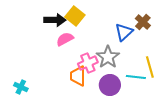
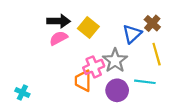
yellow square: (75, 16) -> (88, 28), moved
pink semicircle: (65, 39) -> (59, 38), moved
yellow line: (150, 67) -> (157, 54), moved

